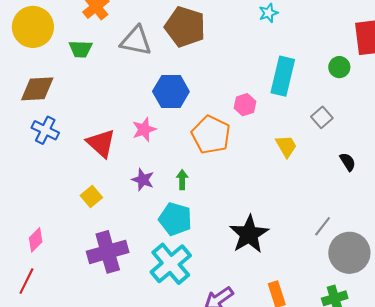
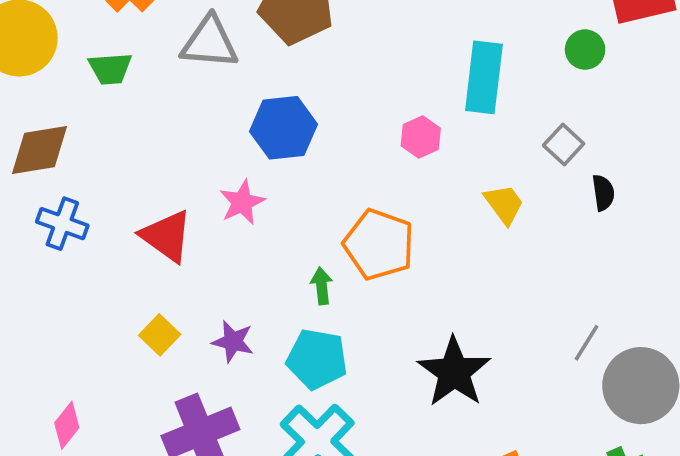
orange pentagon: (211, 135) -> (379, 245), moved
black semicircle: (348, 162) -> (603, 193), moved, turned 30
purple star: (143, 180) -> (233, 341), moved

